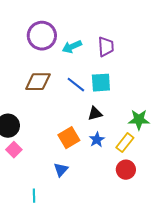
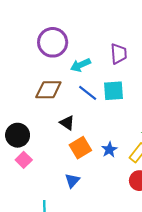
cyan arrow: (72, 47) -> (80, 65), moved
black triangle: (95, 114) -> (67, 123), moved, turned 49

